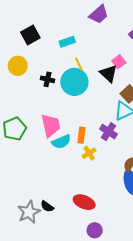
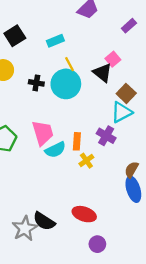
black semicircle: (47, 206) -> (44, 221), size x1.5

